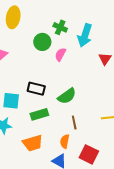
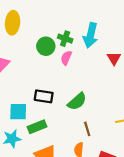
green cross: (60, 27) -> (65, 39), moved
green rectangle: (39, 114) -> (37, 127), moved

